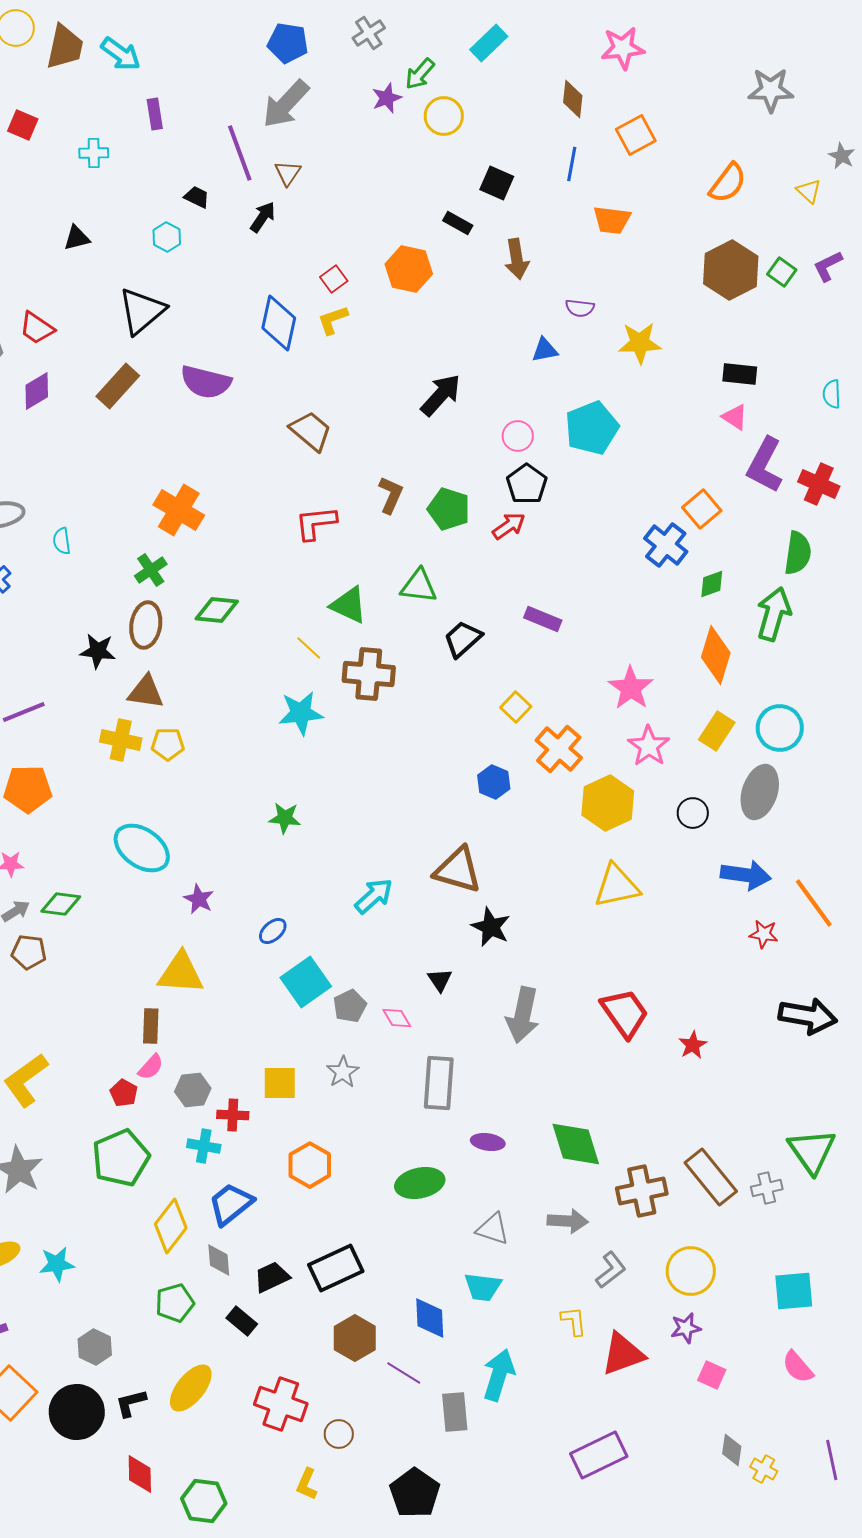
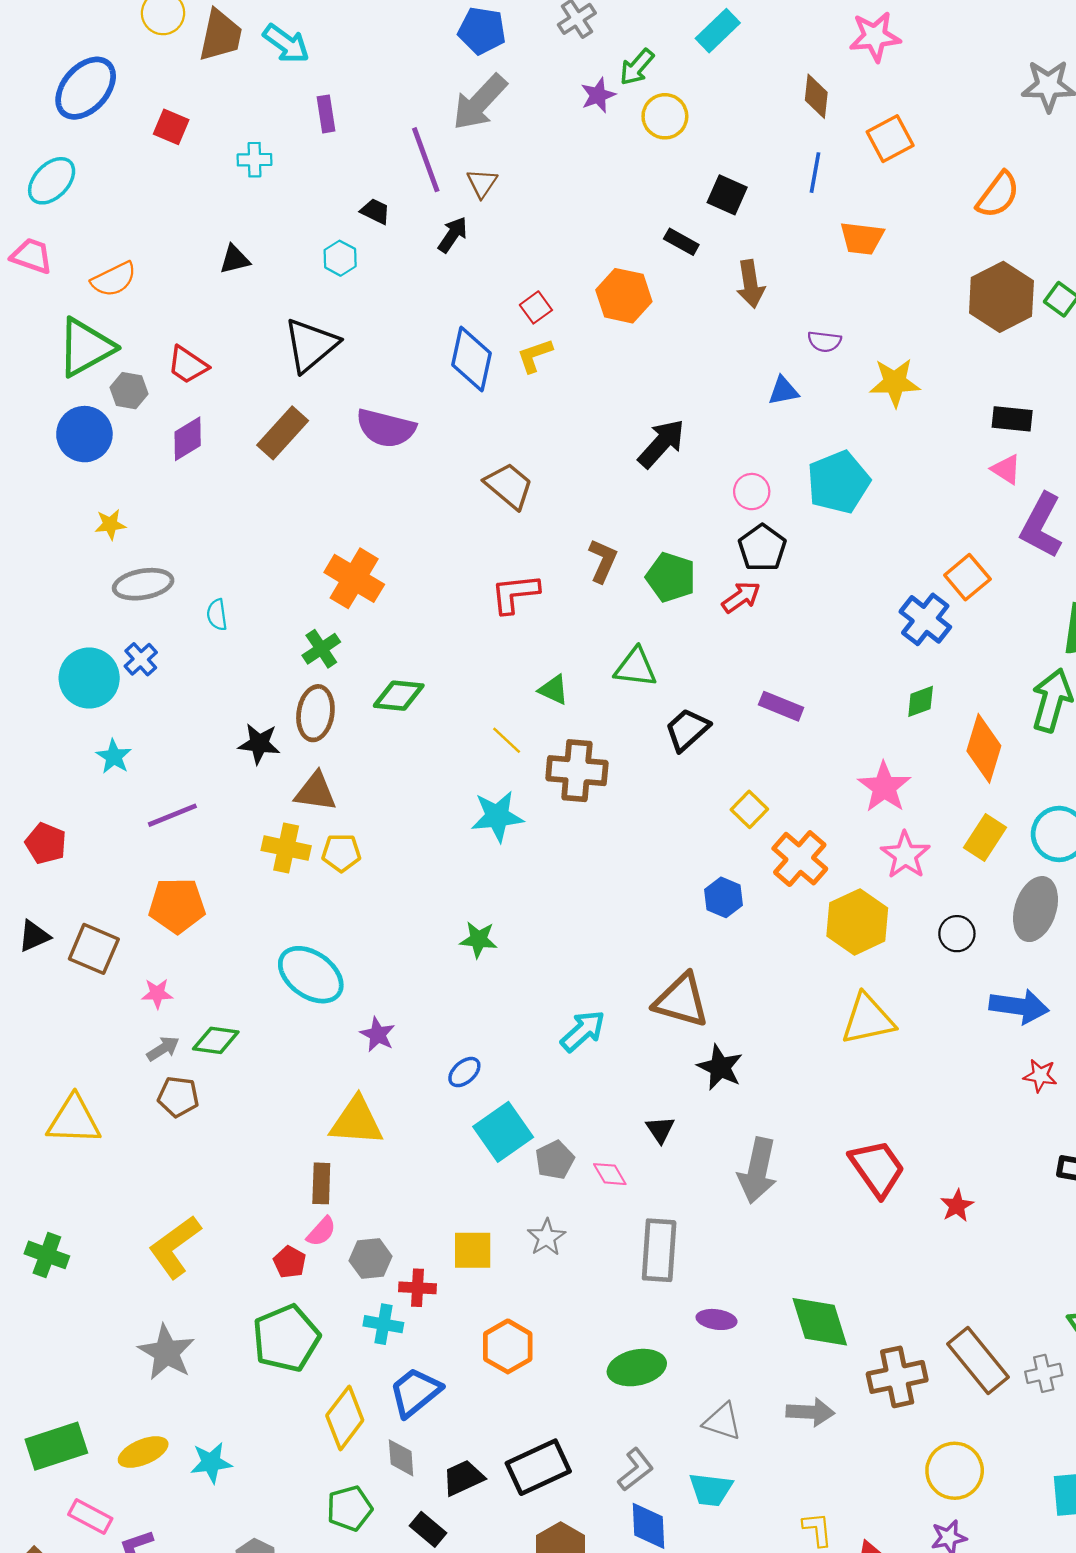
green diamond: (712, 584) -> (921, 701), moved
green triangle: (349, 605) -> (554, 690), size x0.7
gray L-shape: (611, 1270) -> (636, 1470), moved

